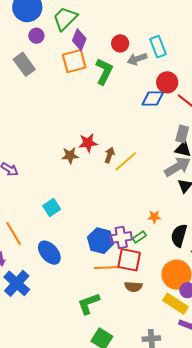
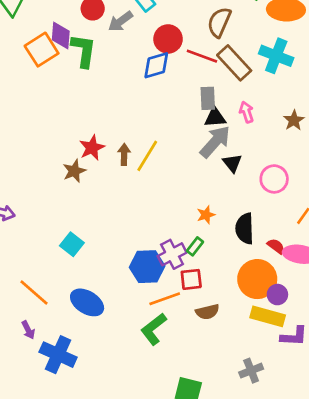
purple diamond: (79, 40) -> (61, 36), moved
red square: (129, 260) -> (191, 279), size x0.7
green L-shape: (89, 304) -> (154, 329), moved

